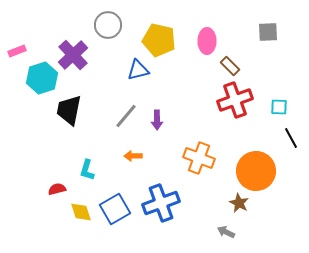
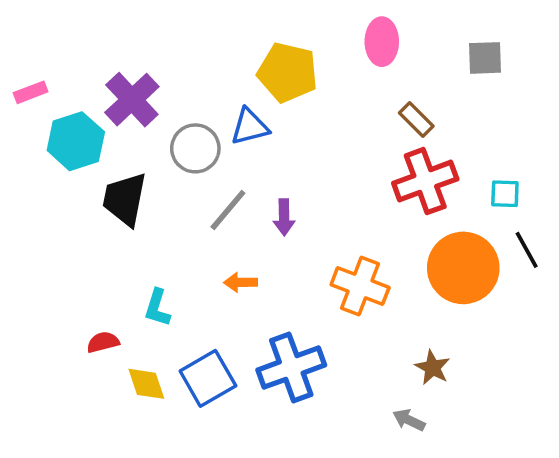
gray circle: (108, 25) -> (195, 148), moved
pink ellipse: (207, 41) -> (382, 42), moved
orange circle: (256, 171) -> (463, 268), moved

